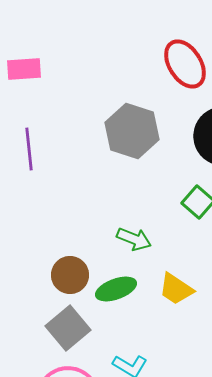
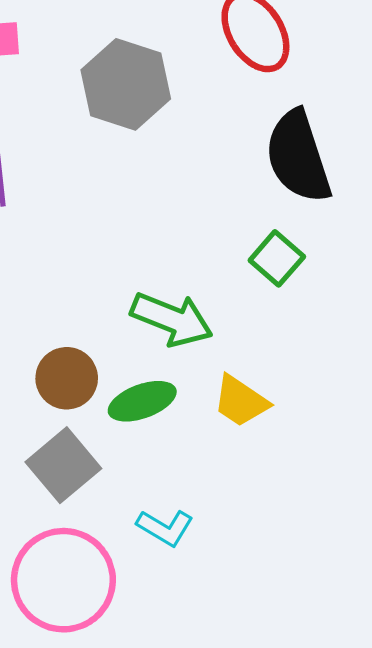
gray hexagon: (132, 131) -> (126, 84), moved
green arrow: (134, 239) -> (172, 319), size x1.4

